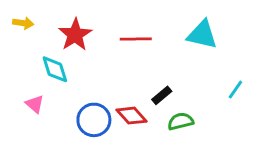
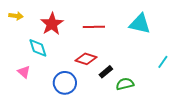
black rectangle: (162, 95) -> (106, 72), moved
red diamond: (131, 116) -> (86, 59), moved, turned -30

